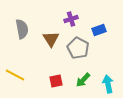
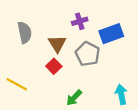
blue rectangle: (99, 30) -> (111, 34), size x1.5
green arrow: (83, 80) -> (74, 98), moved
red square: (56, 81) -> (54, 66), moved, turned -32

